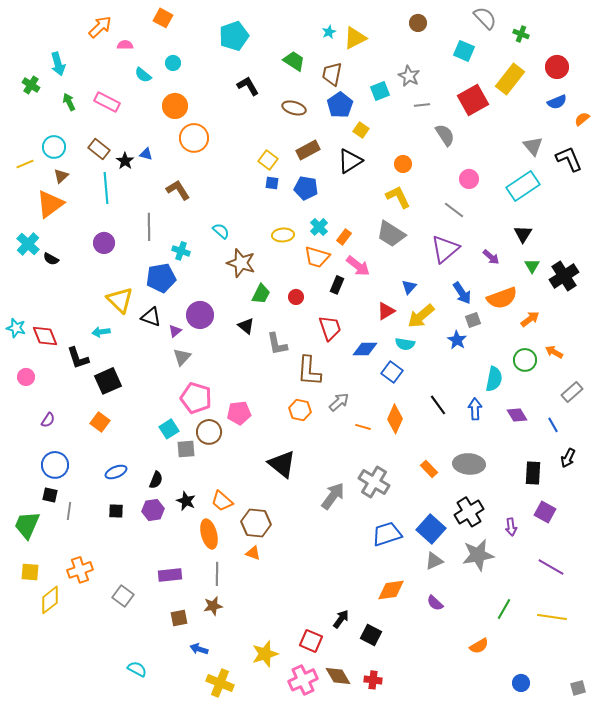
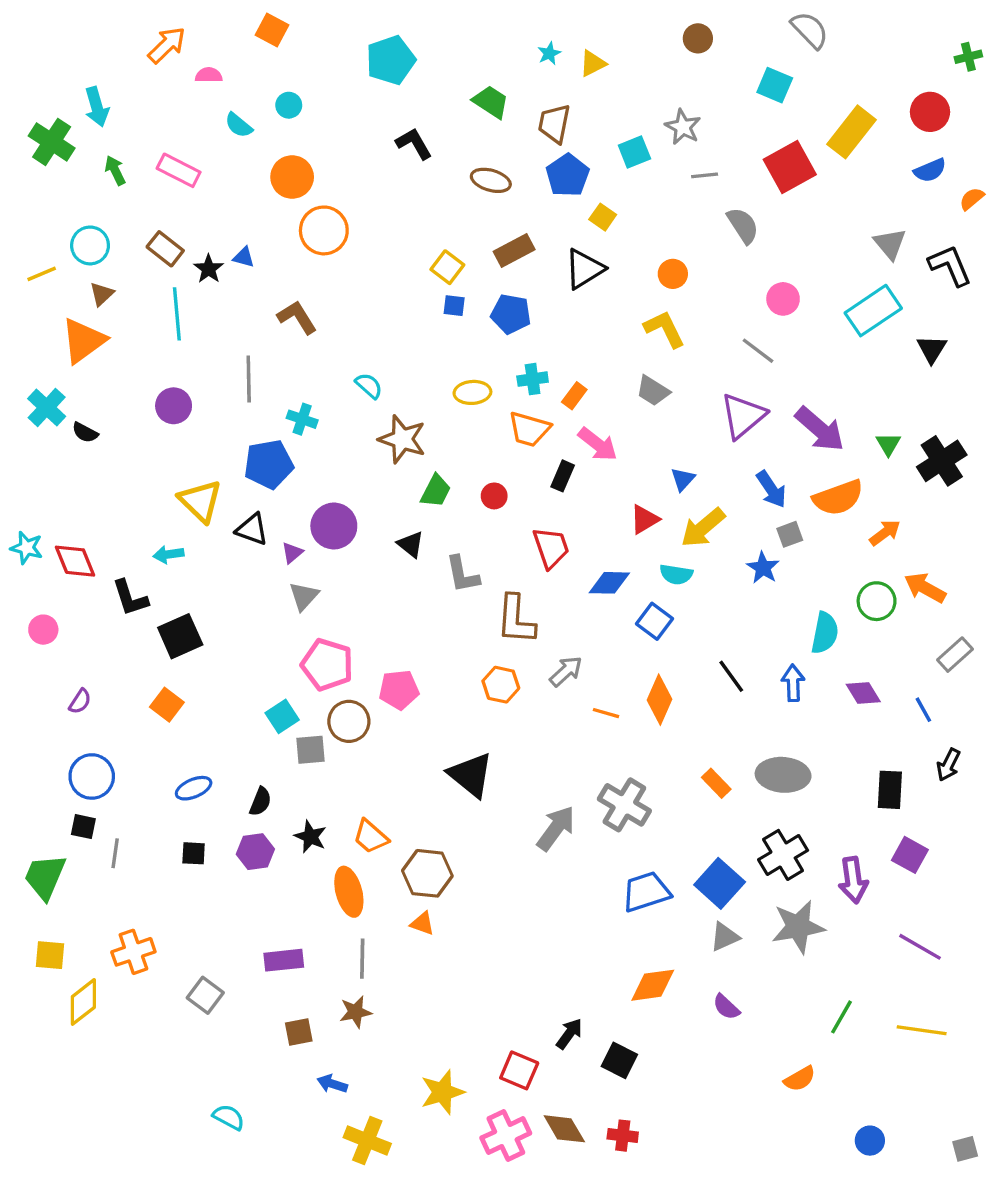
green cross: (521, 34) -> (968, 57), moved, turned -35
yellow triangle: (355, 38) -> (593, 63), size x0.7
green cross: (31, 85) -> (52, 142), size x1.5
cyan cross: (319, 227) -> (533, 379), turned 36
gray trapezoid: (391, 234) -> (653, 391), size x0.7
black triangle: (523, 234) -> (932, 349), moved
purple arrow: (491, 257) -> (820, 429), size x1.8
orange arrow: (554, 352) -> (925, 588), size x1.4
purple arrow: (511, 527) -> (853, 880), size x1.5

